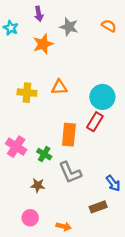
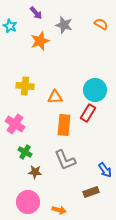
purple arrow: (39, 14) -> (36, 13), turned -32
orange triangle: (59, 87) -> (55, 97), moved
pink cross: (16, 147) -> (15, 124), moved
green cross: (44, 154) -> (25, 152), moved
pink circle: (30, 218) -> (28, 202), size x1.5

